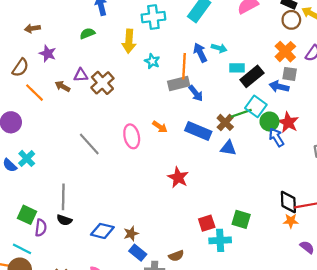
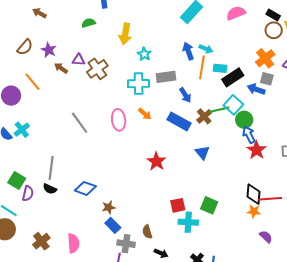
cyan cross: (153, 17) -> (139, 84), moved
brown arrow: (32, 28) -> (39, 13), turned 32
purple star: (48, 53) -> (49, 50), moved
orange line: (184, 66) -> (202, 67), moved
orange line: (35, 93) -> (32, 82), moved
blue arrow: (196, 93) -> (185, 95), moved
red star: (288, 122) -> (256, 150), moved
blue triangle: (228, 148) -> (202, 153), moved, turned 35
blue diamond: (102, 231) -> (85, 188), moved
brown semicircle: (176, 256) -> (147, 232), turned 88

